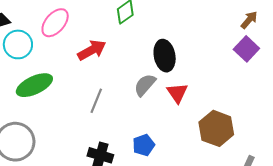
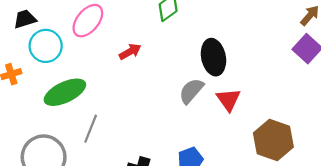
red arrow: (92, 50) -> (130, 52), size x0.7
gray line: (96, 101) -> (91, 129), moved

